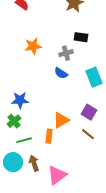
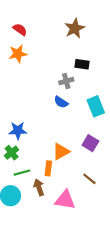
orange star: (33, 46) -> (18, 54), moved
brown line: (88, 134) -> (89, 179), moved
brown arrow: (34, 163) -> (39, 187), moved
pink triangle: (57, 175) -> (65, 200), moved, turned 45

